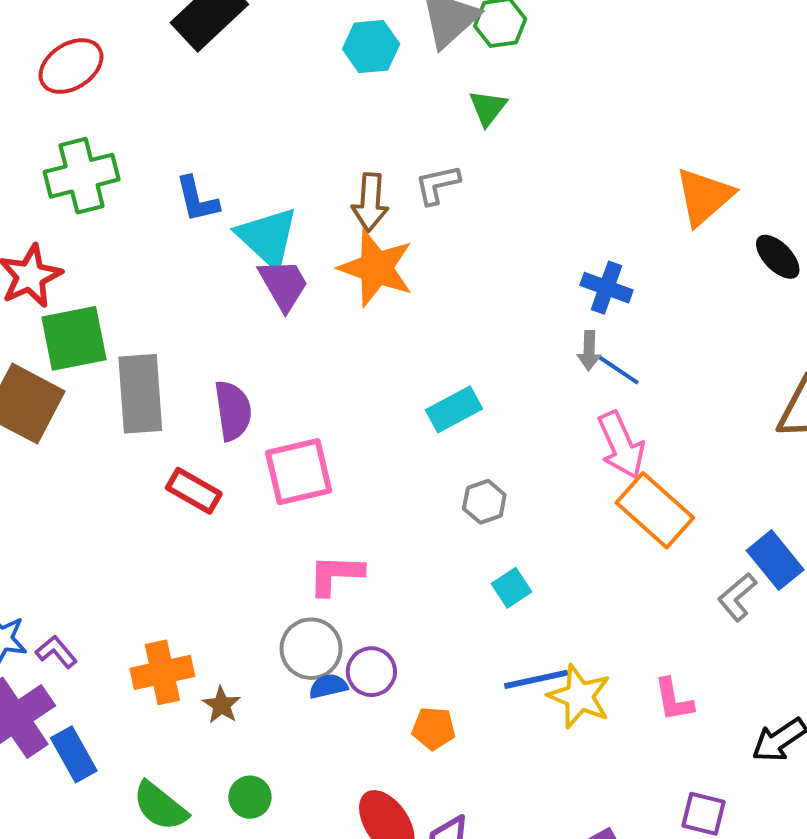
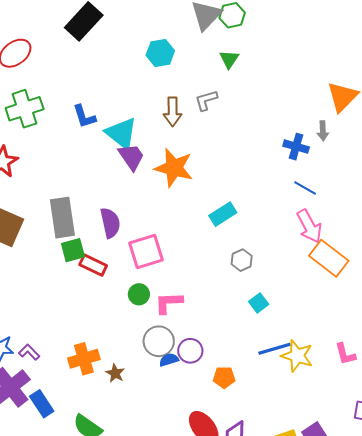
cyan hexagon: (371, 47) -> (160, 53), moved
orange star: (376, 268) -> (174, 168), moved
green square: (74, 338) -> (73, 250), moved, size x0.7
gray arrow: (589, 351) -> (323, 131), moved
green circle: (250, 797) -> (139, 294), moved

